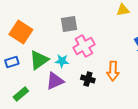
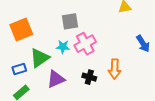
orange square: (21, 32) -> (21, 29), turned 35
cyan star: (62, 61) -> (63, 47), moved
blue rectangle: (12, 62) -> (19, 69), moved

